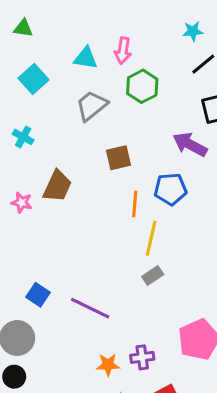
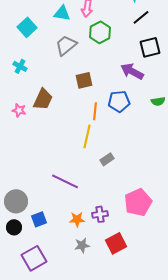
yellow line: (151, 238) -> (87, 136), moved
blue square: (38, 295) -> (39, 219), moved, turned 35

